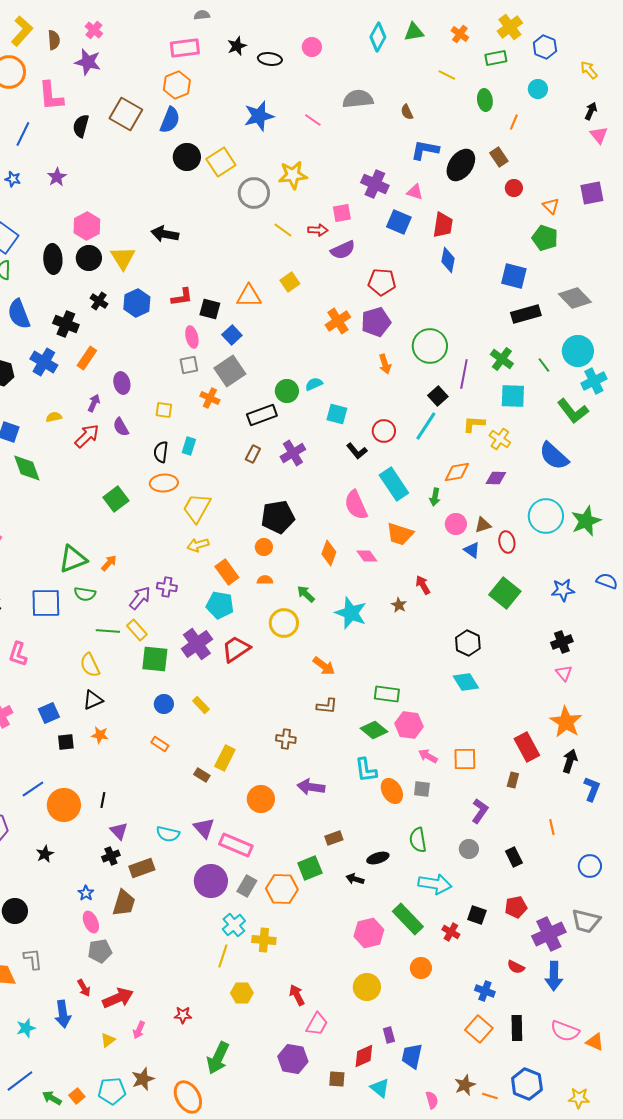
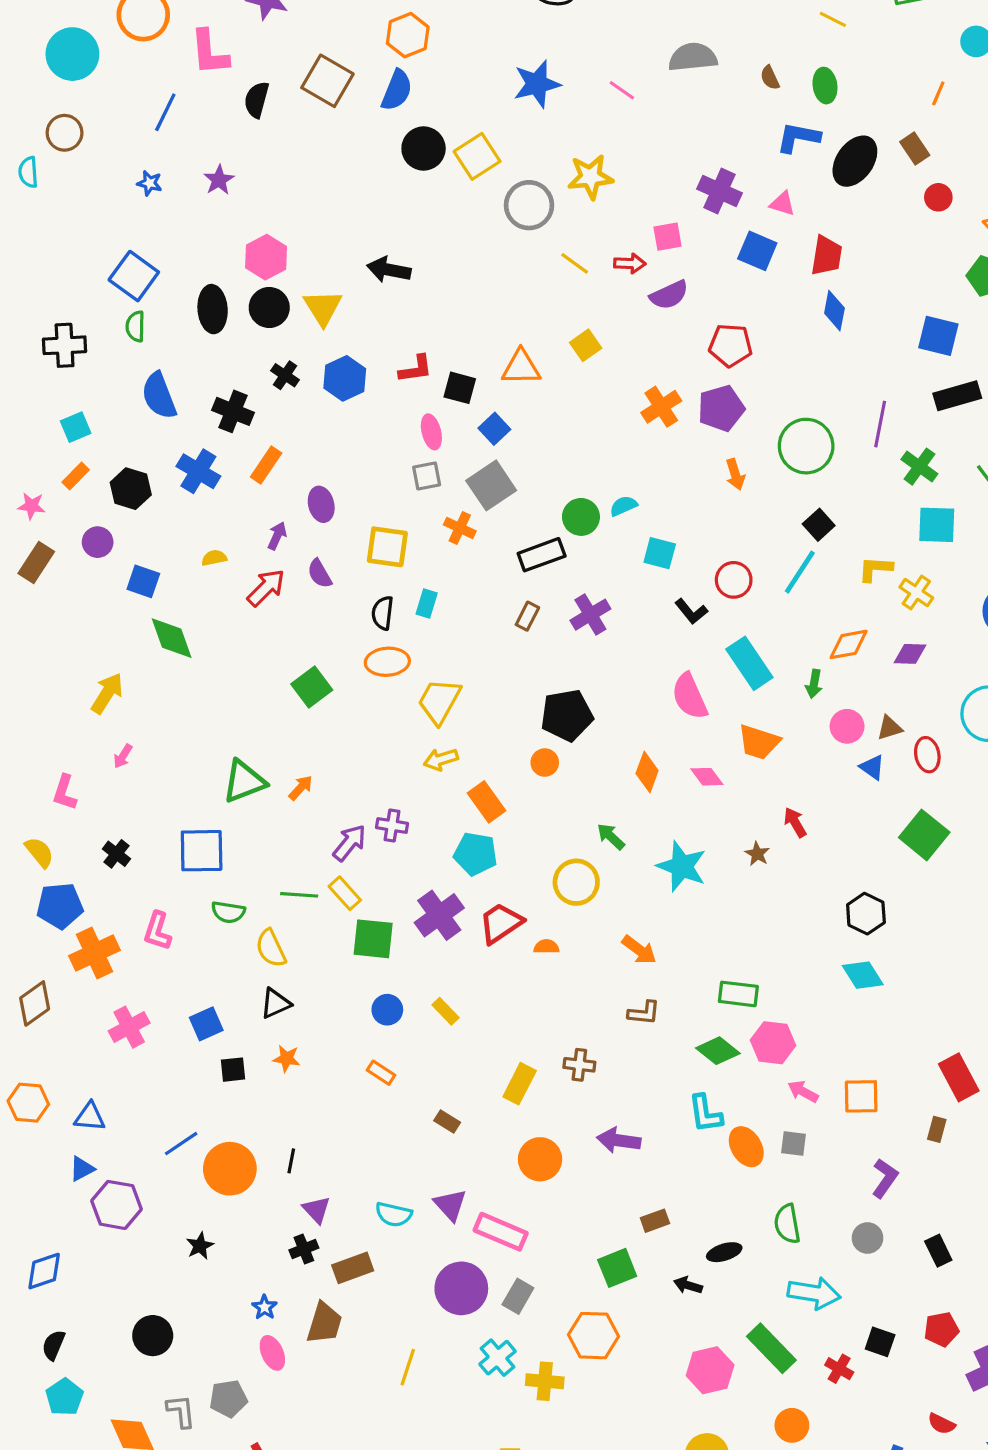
green ellipse: (485, 100) -> (825, 86), moved
purple line: (464, 374) -> (880, 424), moved
yellow square: (164, 410) -> (387, 547), size x1.6
orange semicircle: (265, 580) -> (546, 947), moved
green semicircle: (85, 594) -> (228, 912), moved
yellow rectangle: (225, 758) -> (520, 1084), moved
orange hexagon: (282, 889) -> (594, 1336), moved
gray pentagon: (100, 951) -> (228, 1399), moved
yellow line: (223, 956) -> (408, 1367), moved

